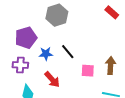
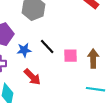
pink square: (88, 71) -> (70, 56), moved

